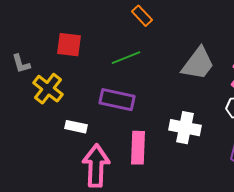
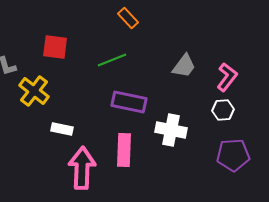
gray trapezoid: (198, 64) -> (184, 66), size x0.7
purple rectangle: (117, 100) -> (129, 102), moved

